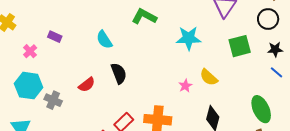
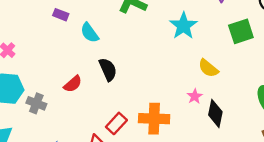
purple rectangle: (55, 37) -> (61, 15), moved
cyan star: (189, 38) -> (183, 26), turned -30
pink star: (185, 86) -> (195, 96), moved

